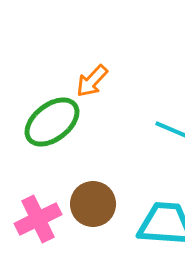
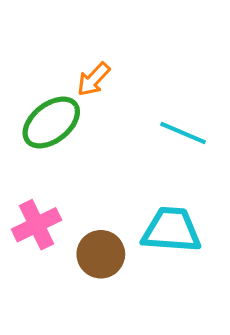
brown circle: (93, 204) -> (101, 254), moved

